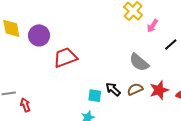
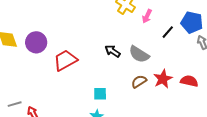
black arrow: (113, 89) -> (113, 51), moved

